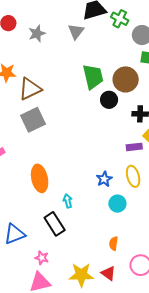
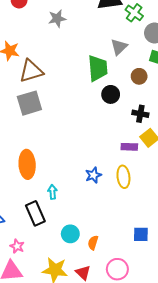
gray triangle: (76, 31) -> (119, 47), moved
gray star: (37, 34) -> (57, 18), moved
brown circle: (126, 79) -> (139, 76), moved, size x0.6
cyan circle: (117, 204) -> (70, 234), moved

